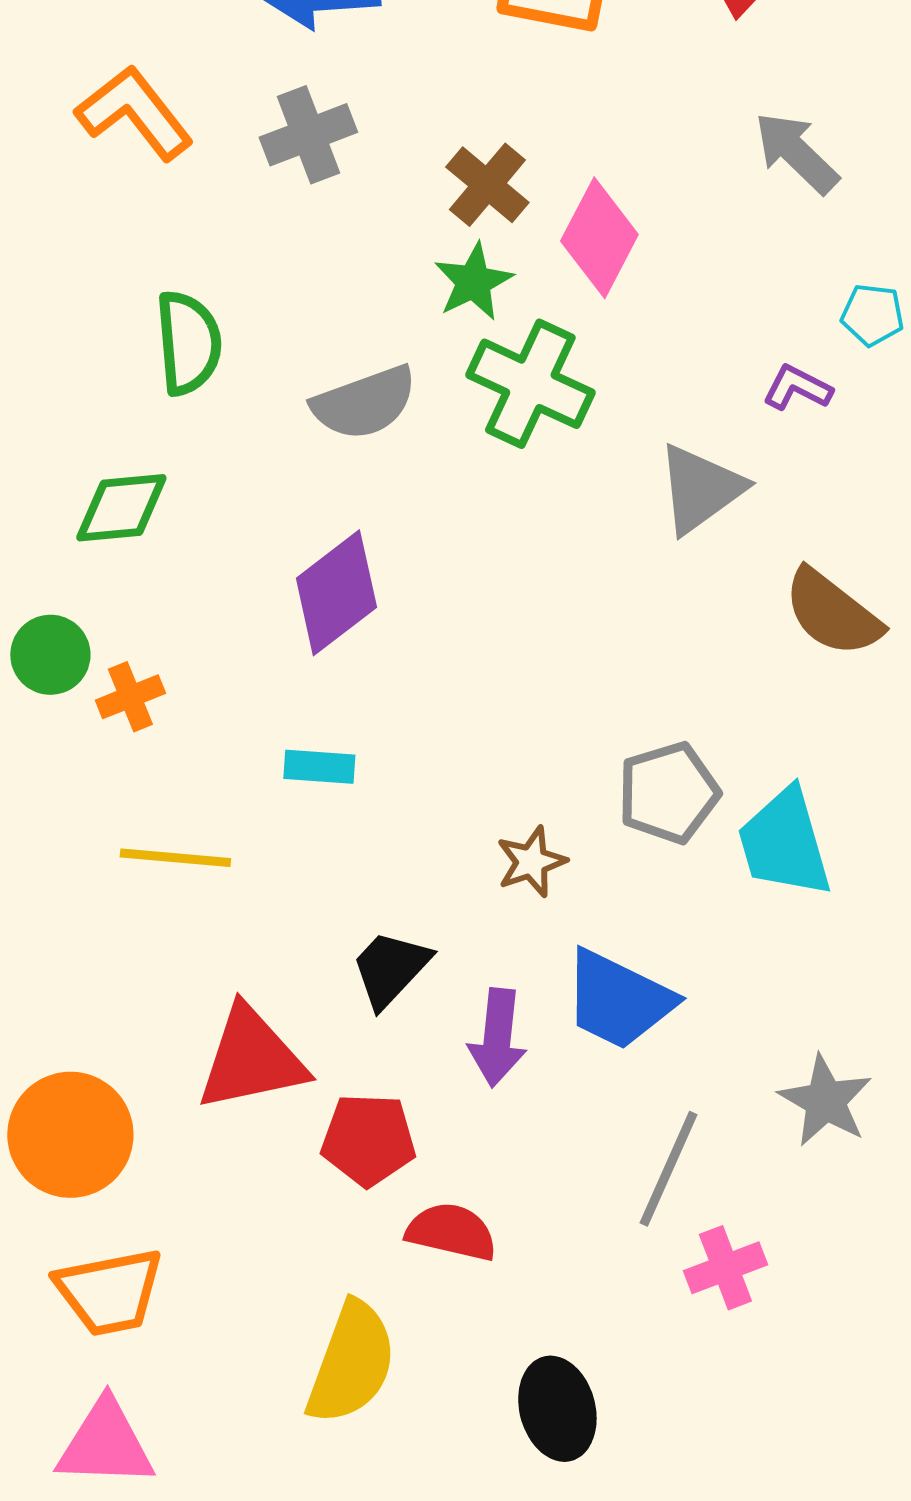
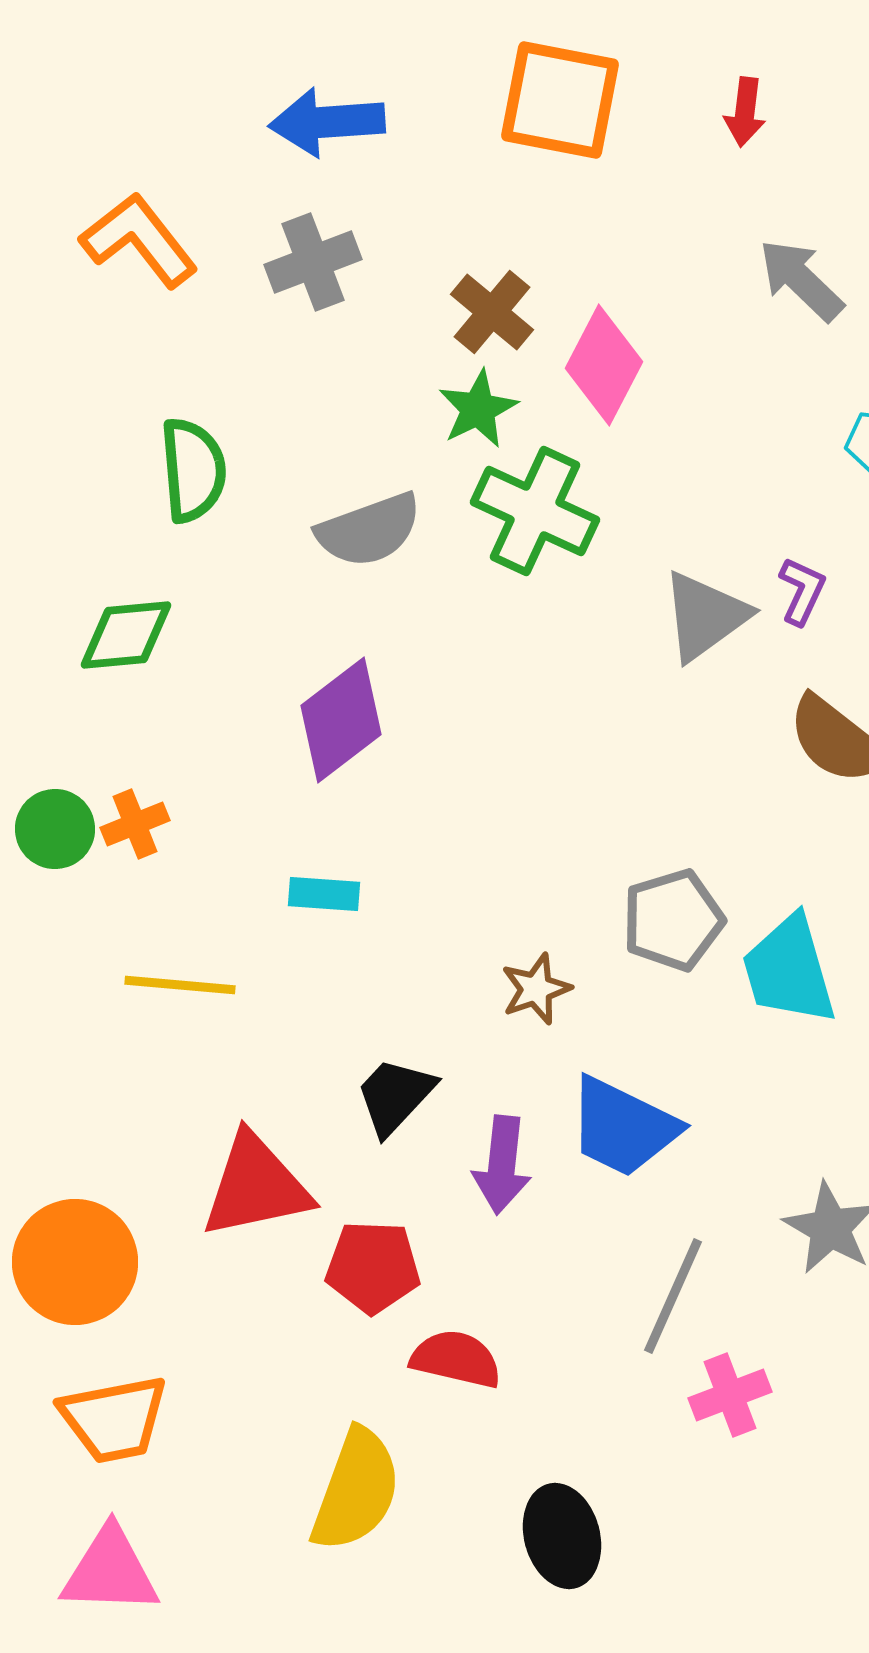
purple L-shape: (797, 388) -> (802, 591), moved, turned 88
green circle: (50, 655) -> (55, 829), moved

